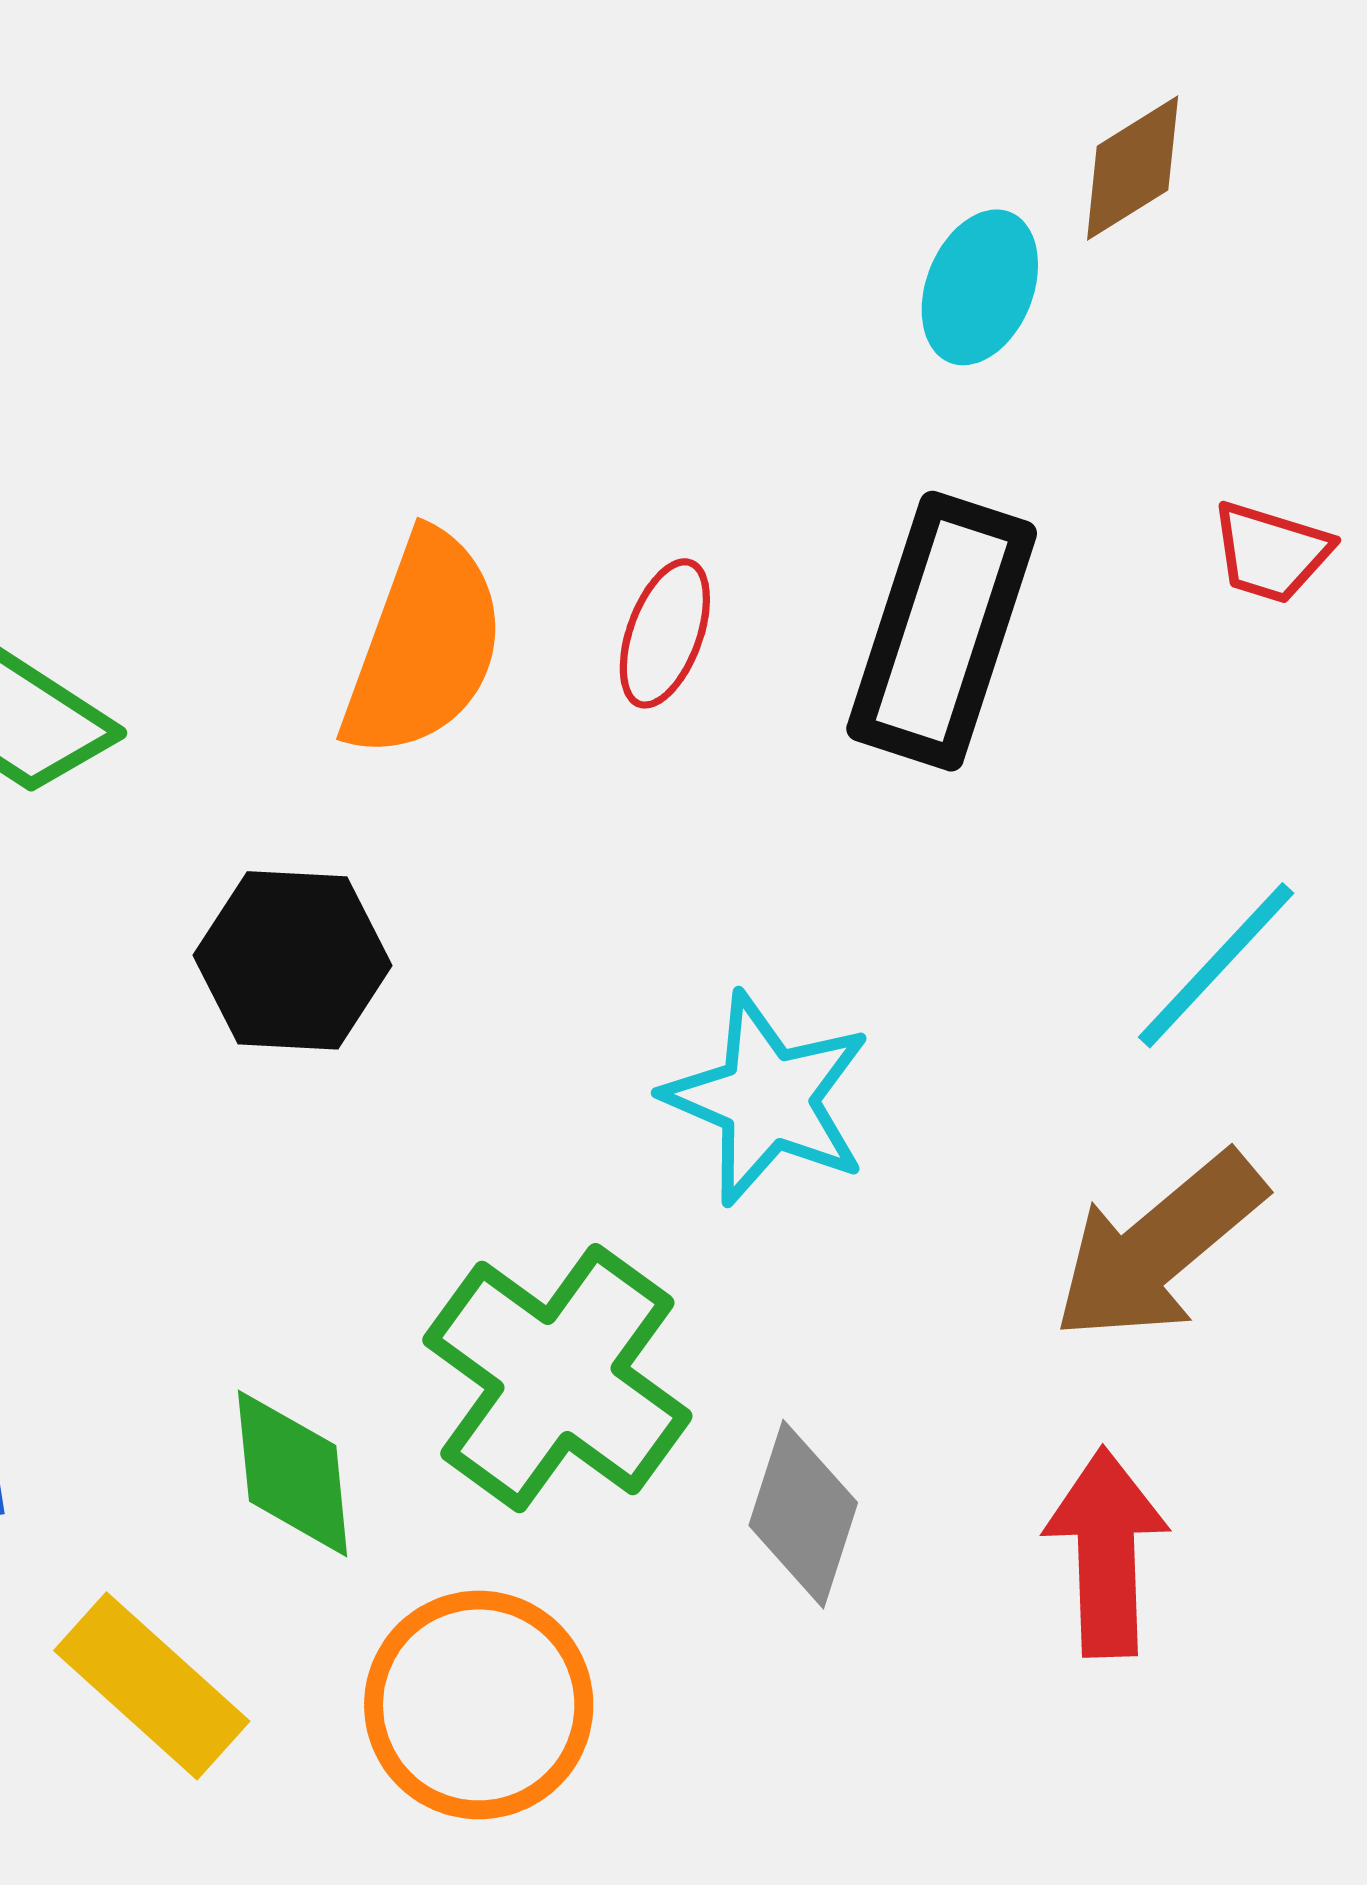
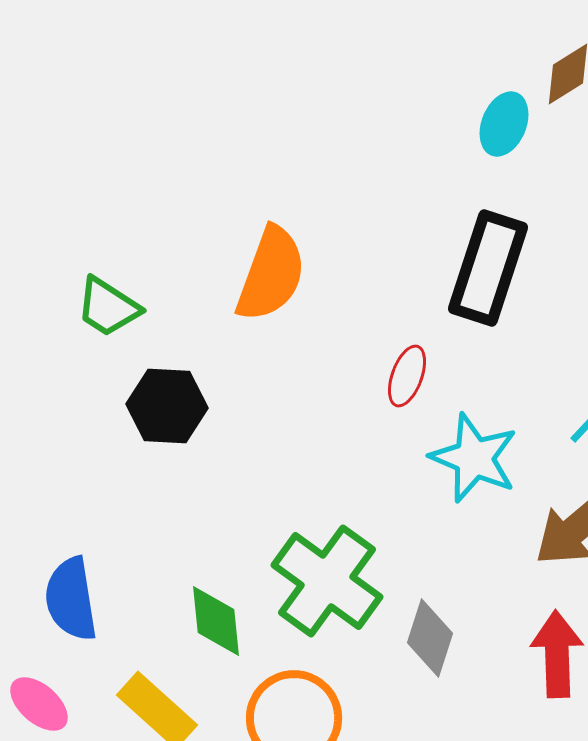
red ellipse: (665, 633) -> (407, 376), moved
black hexagon: (293, 960) -> (167, 406), moved
cyan star: (767, 1099) -> (474, 458), moved

